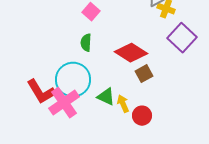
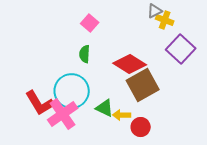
brown square: (144, 74) -> (143, 85), size x1.8
yellow arrow: (123, 104) -> (122, 115), turned -66

